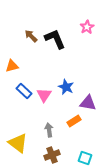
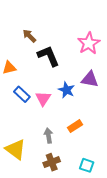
pink star: (87, 27) -> (89, 43), moved, size x1.5
black L-shape: (55, 39) -> (48, 56), moved
purple triangle: (88, 103) -> (90, 79), moved

